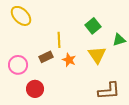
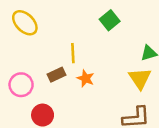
green square: (93, 26) -> (110, 20), moved
yellow triangle: (97, 55) -> (140, 78), moved

